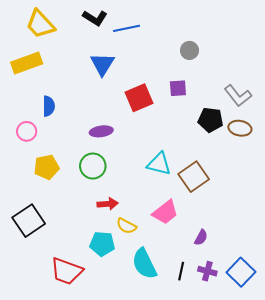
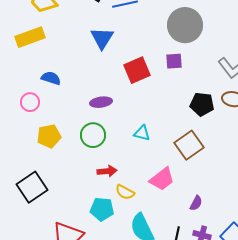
gray circle: (189, 50) -> (185, 25), size x2.0
blue semicircle: (49, 106) -> (51, 78), turned -72
black pentagon: (211, 120) -> (202, 104), moved
cyan triangle: (159, 164) -> (142, 133), moved, size x0.7

